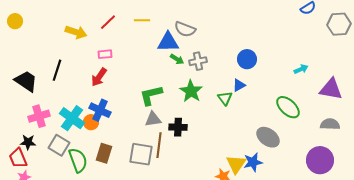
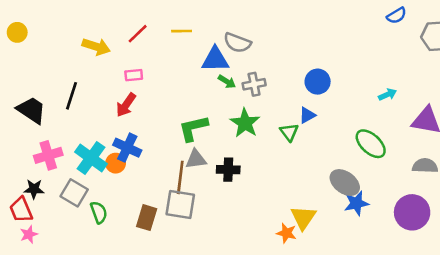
brown line: (159, 145) -> (180, 177), moved
brown rectangle: (104, 153) -> (147, 218), moved
green semicircle: (78, 160) -> (99, 212), size x0.7
blue star: (253, 162) -> (356, 203), moved

